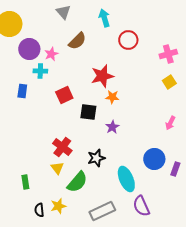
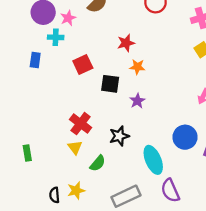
red star: (102, 76) -> (126, 43), size x0.7
green rectangle: (25, 182) -> (27, 153), moved
green semicircle: (77, 182) -> (98, 163), size x0.7

